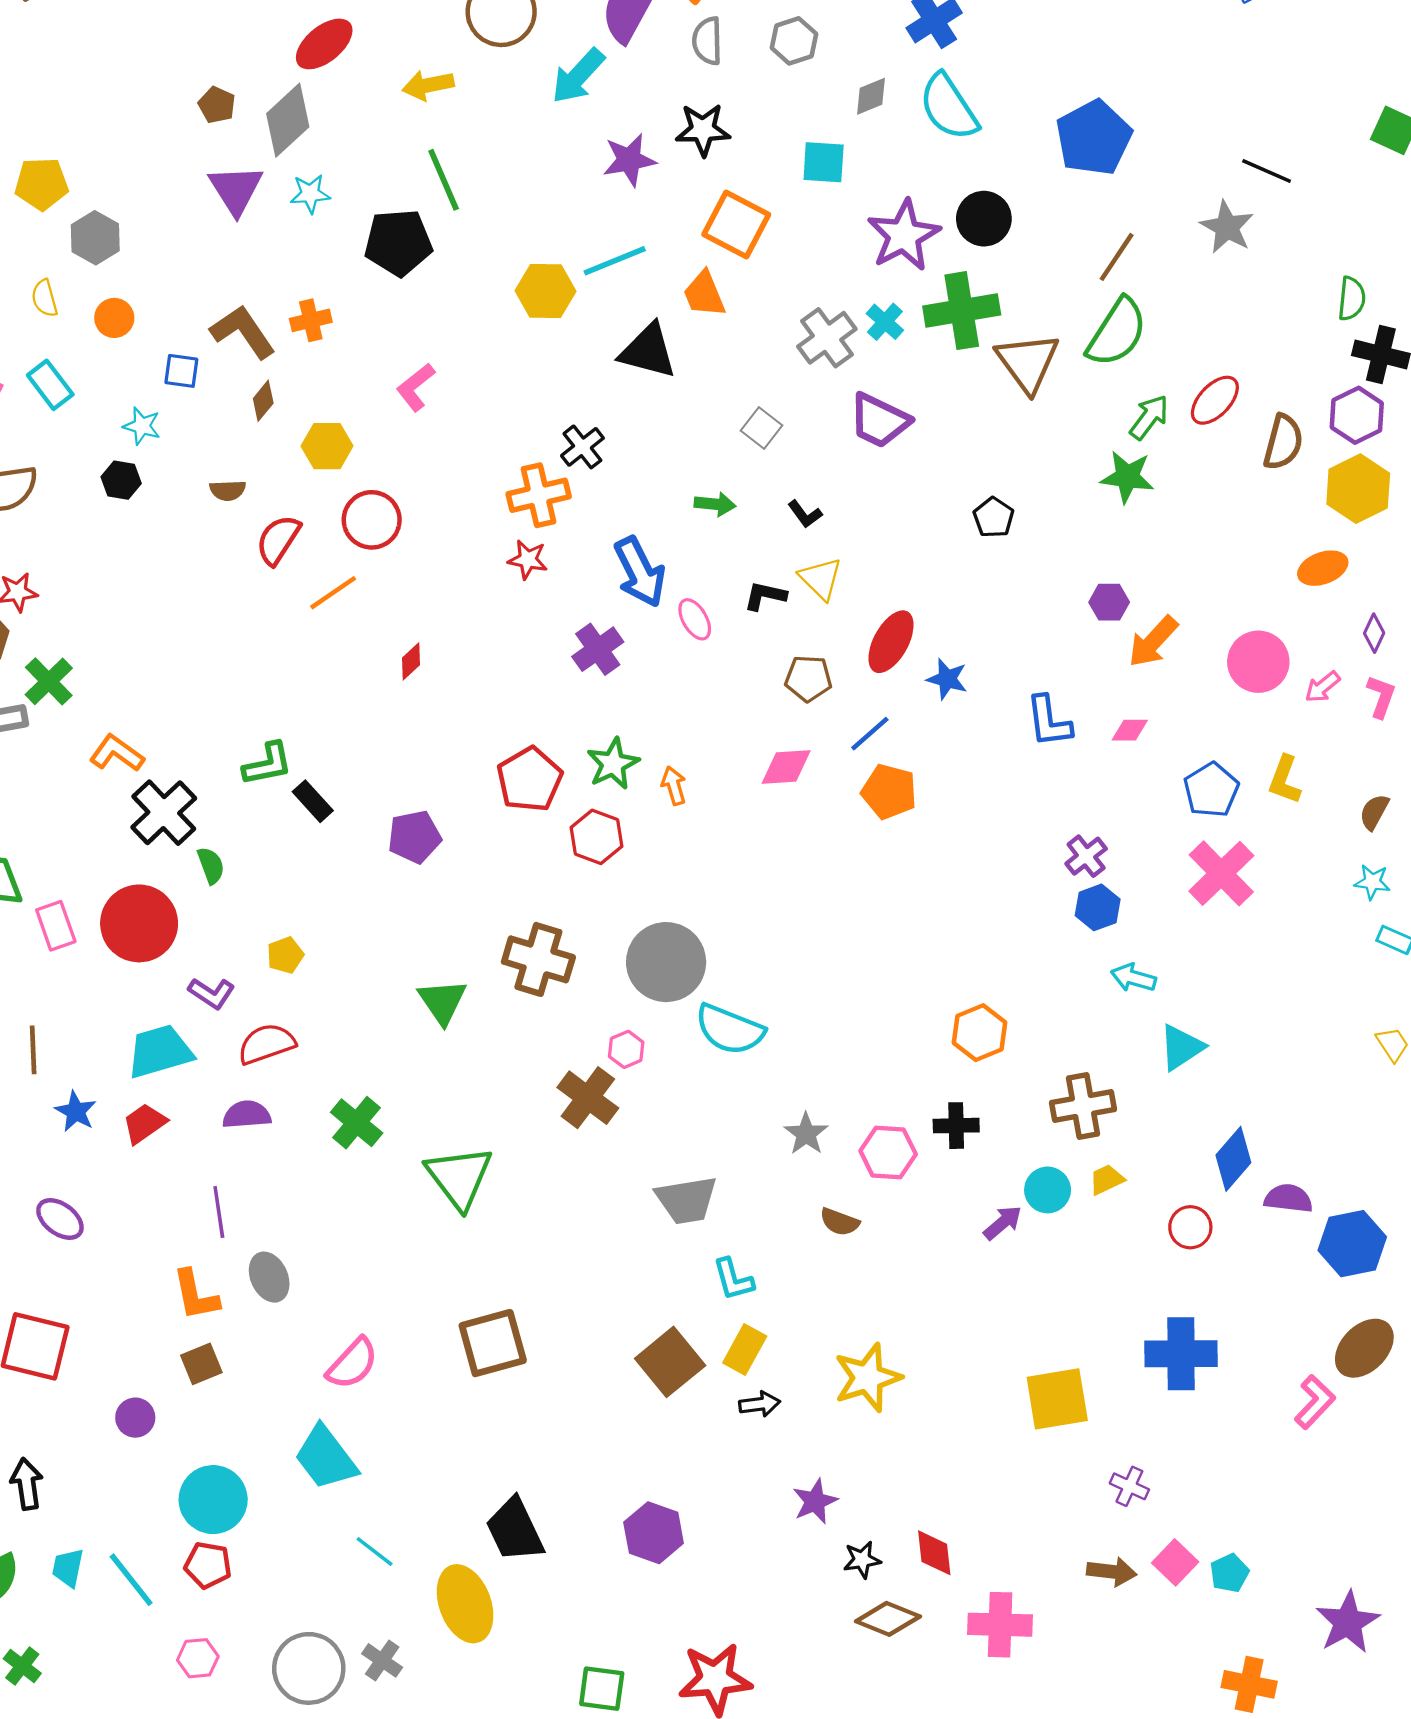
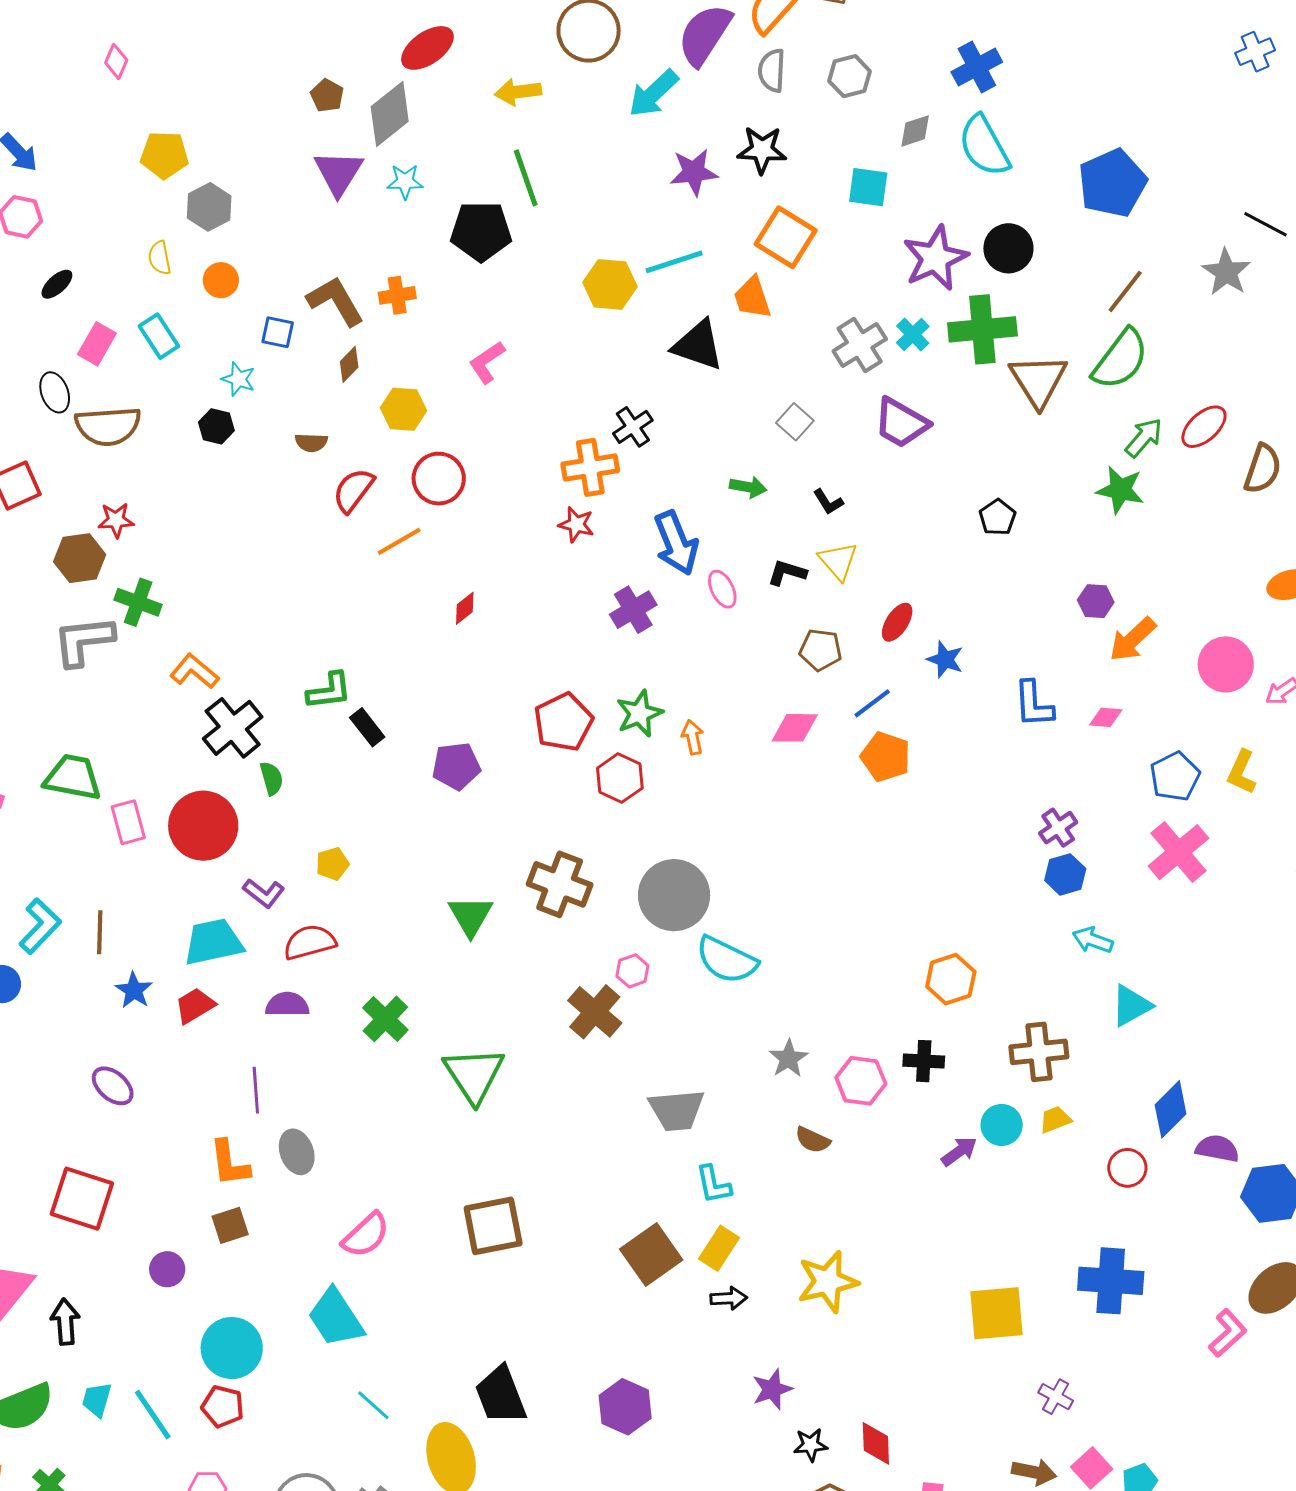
red ellipse: (891, 642) -> (897, 622), size x0.7
green cross: (49, 681) -> (138, 602), turned -30

